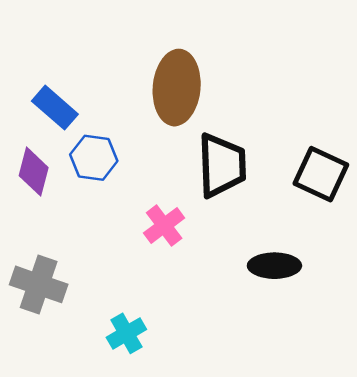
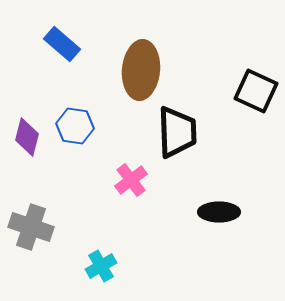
blue rectangle: (55, 108) -> (62, 44), moved
black square: (321, 174) -> (256, 91), moved

